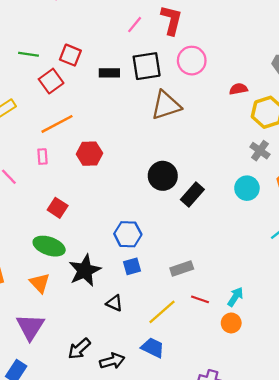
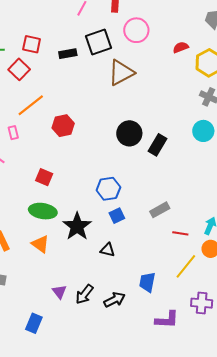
pink rectangle: (42, 157) -> (13, 133), moved
yellow line: (162, 312) -> (186, 266), moved
purple triangle: (30, 327) -> (59, 292), moved, size x0.6
blue trapezoid: (153, 348) -> (147, 282), turned -95

